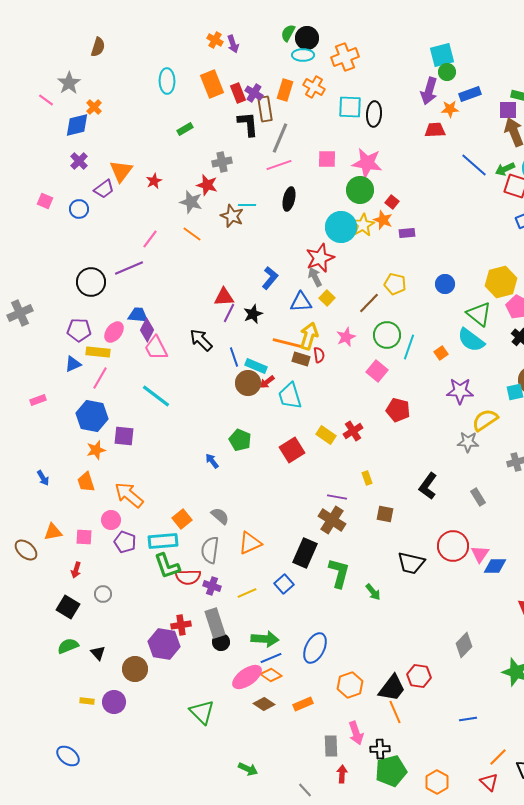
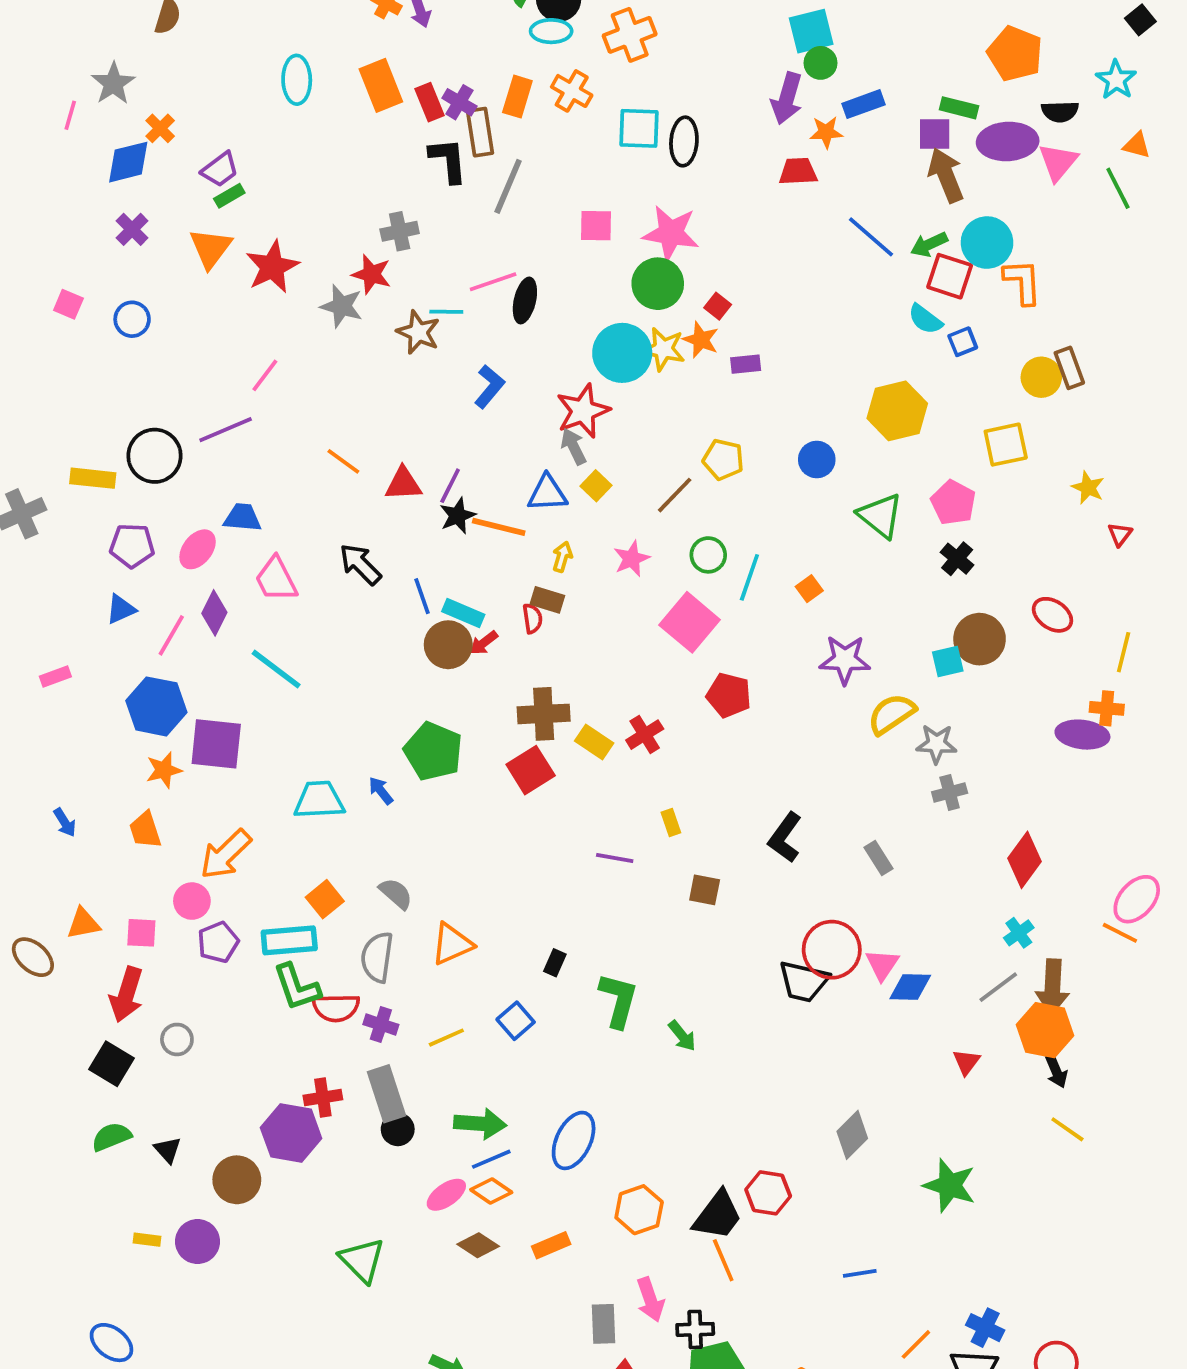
pink line: (46, 100) -> (70, 115), turned 70
green rectangle: (185, 129) -> (229, 196), moved
pink line: (279, 165) -> (493, 282), moved
red star: (154, 181) -> (272, 267), size x1.8
purple trapezoid: (104, 189) -> (220, 170), moved
yellow star: (363, 225) -> (663, 349), turned -30
orange line: (192, 234) -> (343, 461), moved
blue L-shape: (270, 278) -> (489, 387), moved
yellow hexagon: (501, 282) -> (897, 411), moved
purple line: (229, 313) -> (450, 486), moved
purple diamond: (147, 330) -> (214, 613), moved
green circle: (387, 335) -> (708, 555), size x0.7
yellow arrow: (309, 336) -> (562, 557), size x0.6
cyan semicircle: (471, 340) -> (925, 319), moved, size x0.7
orange line: (287, 343) -> (499, 527), moved
yellow rectangle: (98, 352) -> (93, 478), moved
red semicircle: (319, 355) -> (532, 619), moved
pink square: (377, 371) -> (690, 622), size x1.4
cyan trapezoid: (290, 396) -> (319, 800), moved, turned 104
purple square: (124, 436) -> (216, 744), size x1.4
green pentagon: (240, 440) -> (433, 751), size x1.4
gray star: (468, 442) -> (936, 744), moved
orange arrow: (129, 495) -> (226, 854), turned -84
brown cross: (332, 520) -> (544, 714), moved, turned -36
purple pentagon: (125, 542) -> (218, 942), turned 30
black rectangle: (305, 553) -> (555, 963), size x0.5
black trapezoid: (411, 563) -> (804, 981), moved
red arrow: (76, 570) -> (126, 995), size x1.8
pink ellipse: (247, 677) -> (446, 1195), size x0.7

